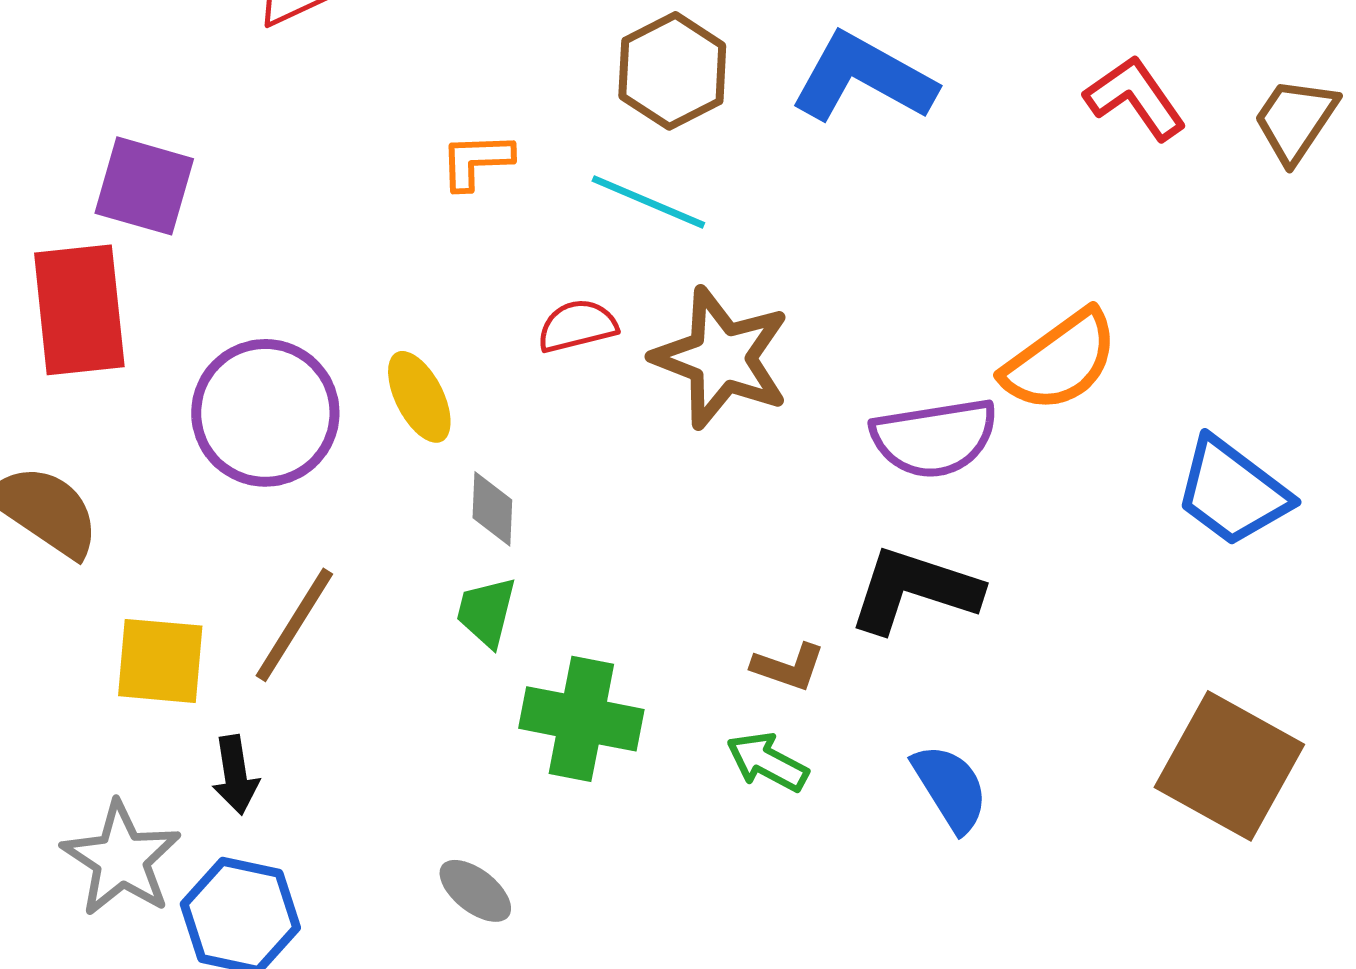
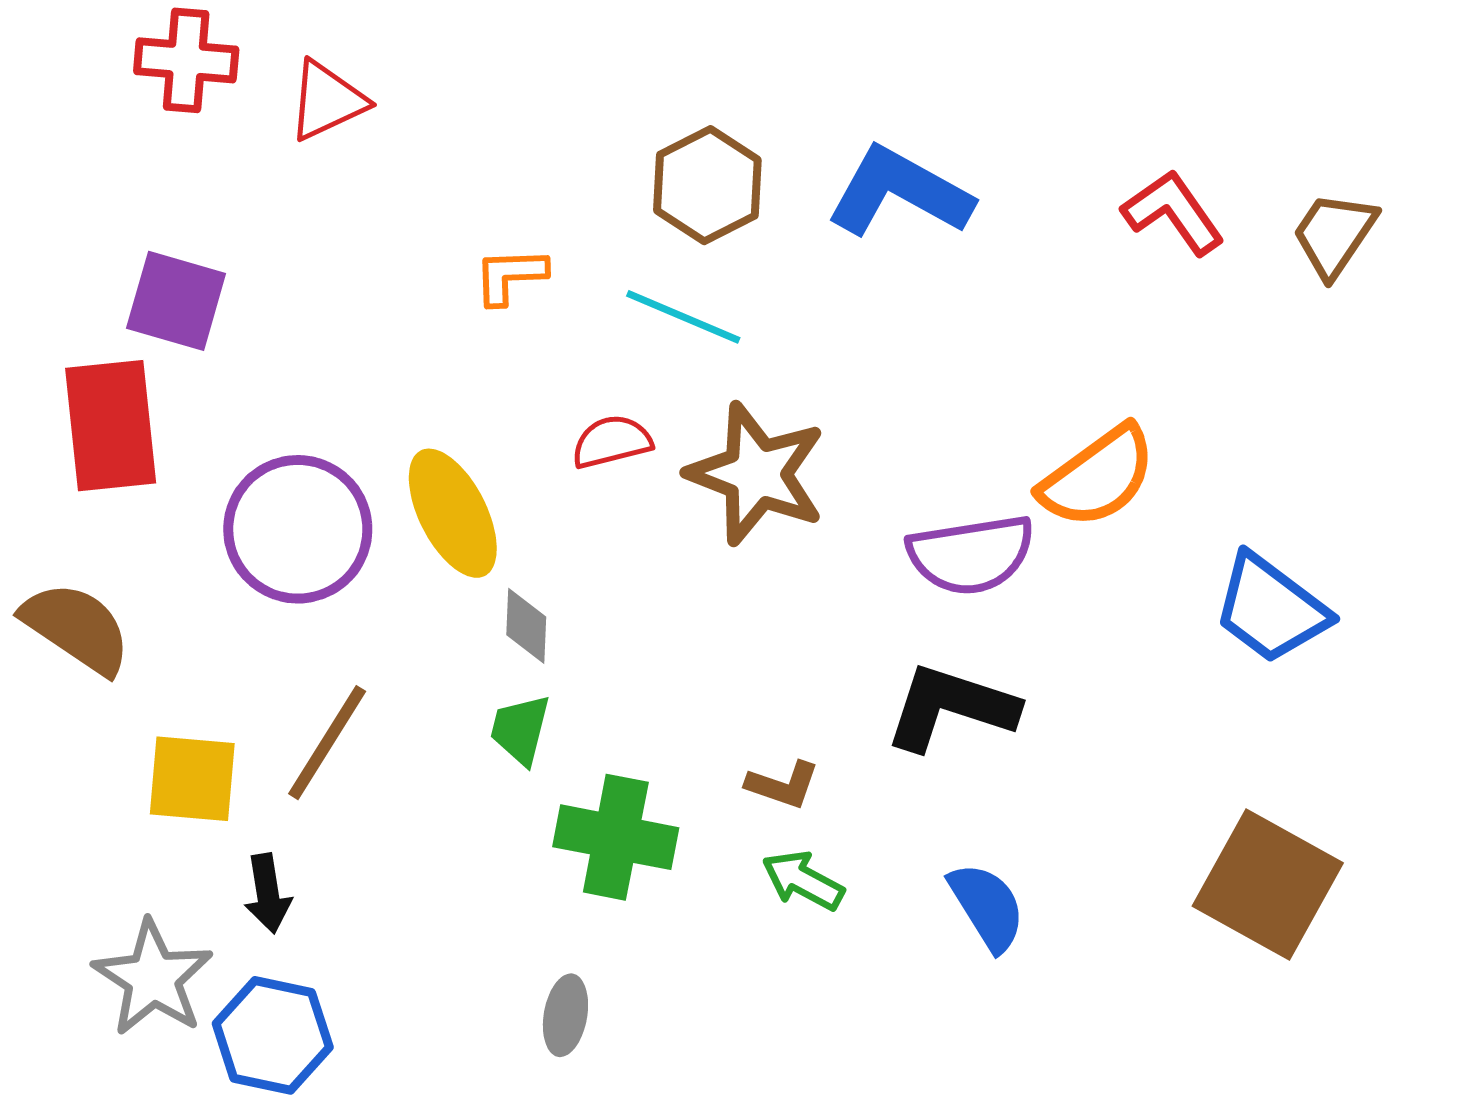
yellow ellipse: (419, 397) -> (453, 513), size x1.4
brown L-shape: (788, 667) -> (783, 785), moved
gray ellipse: (475, 891) -> (565, 1015), moved, turned 62

